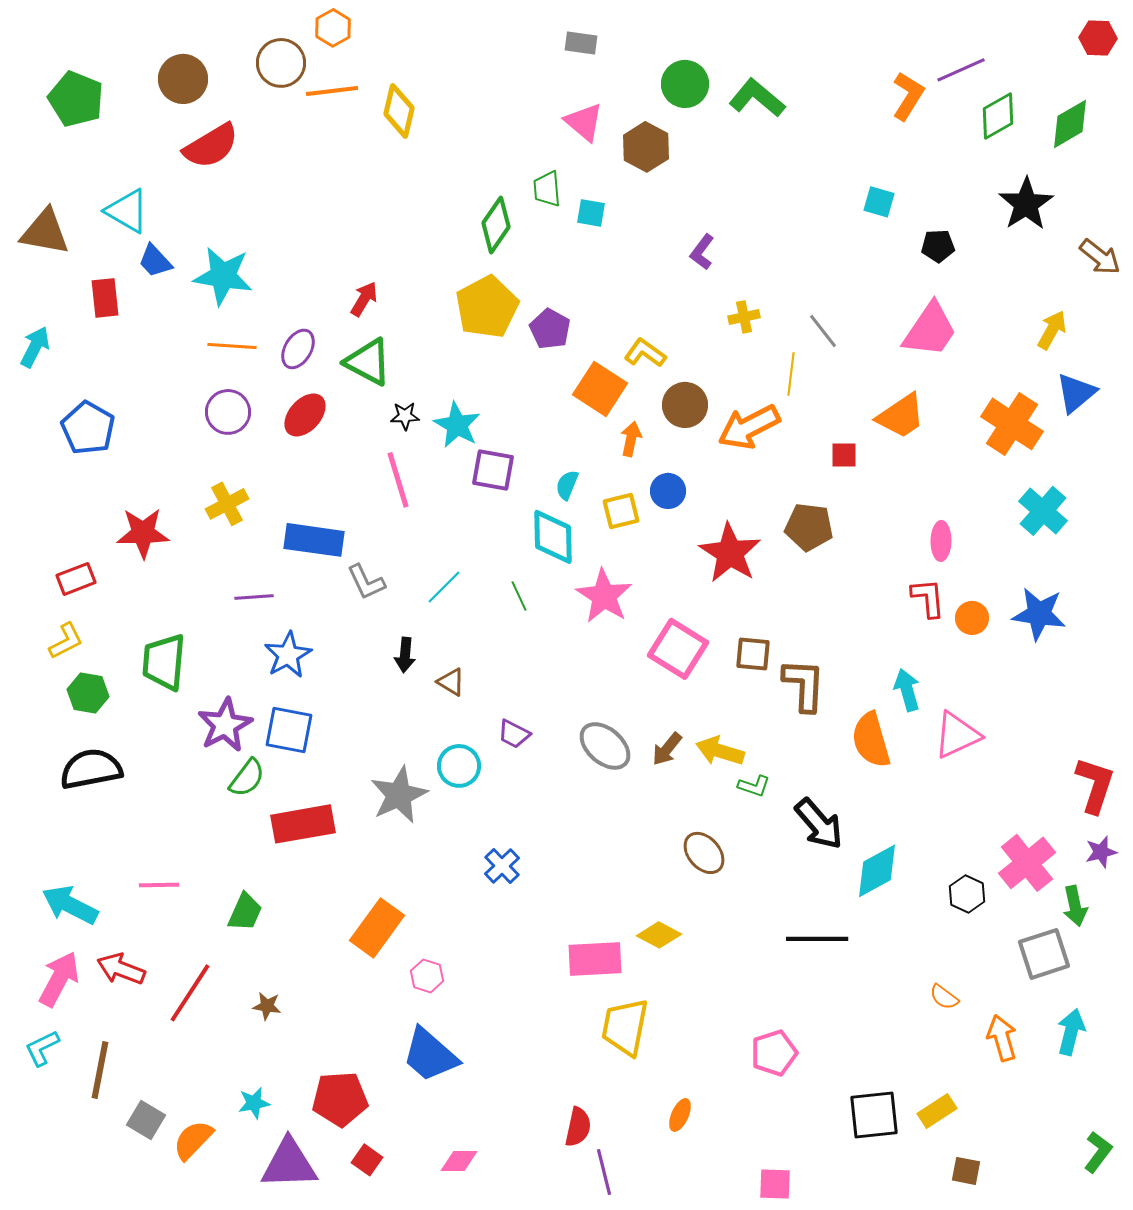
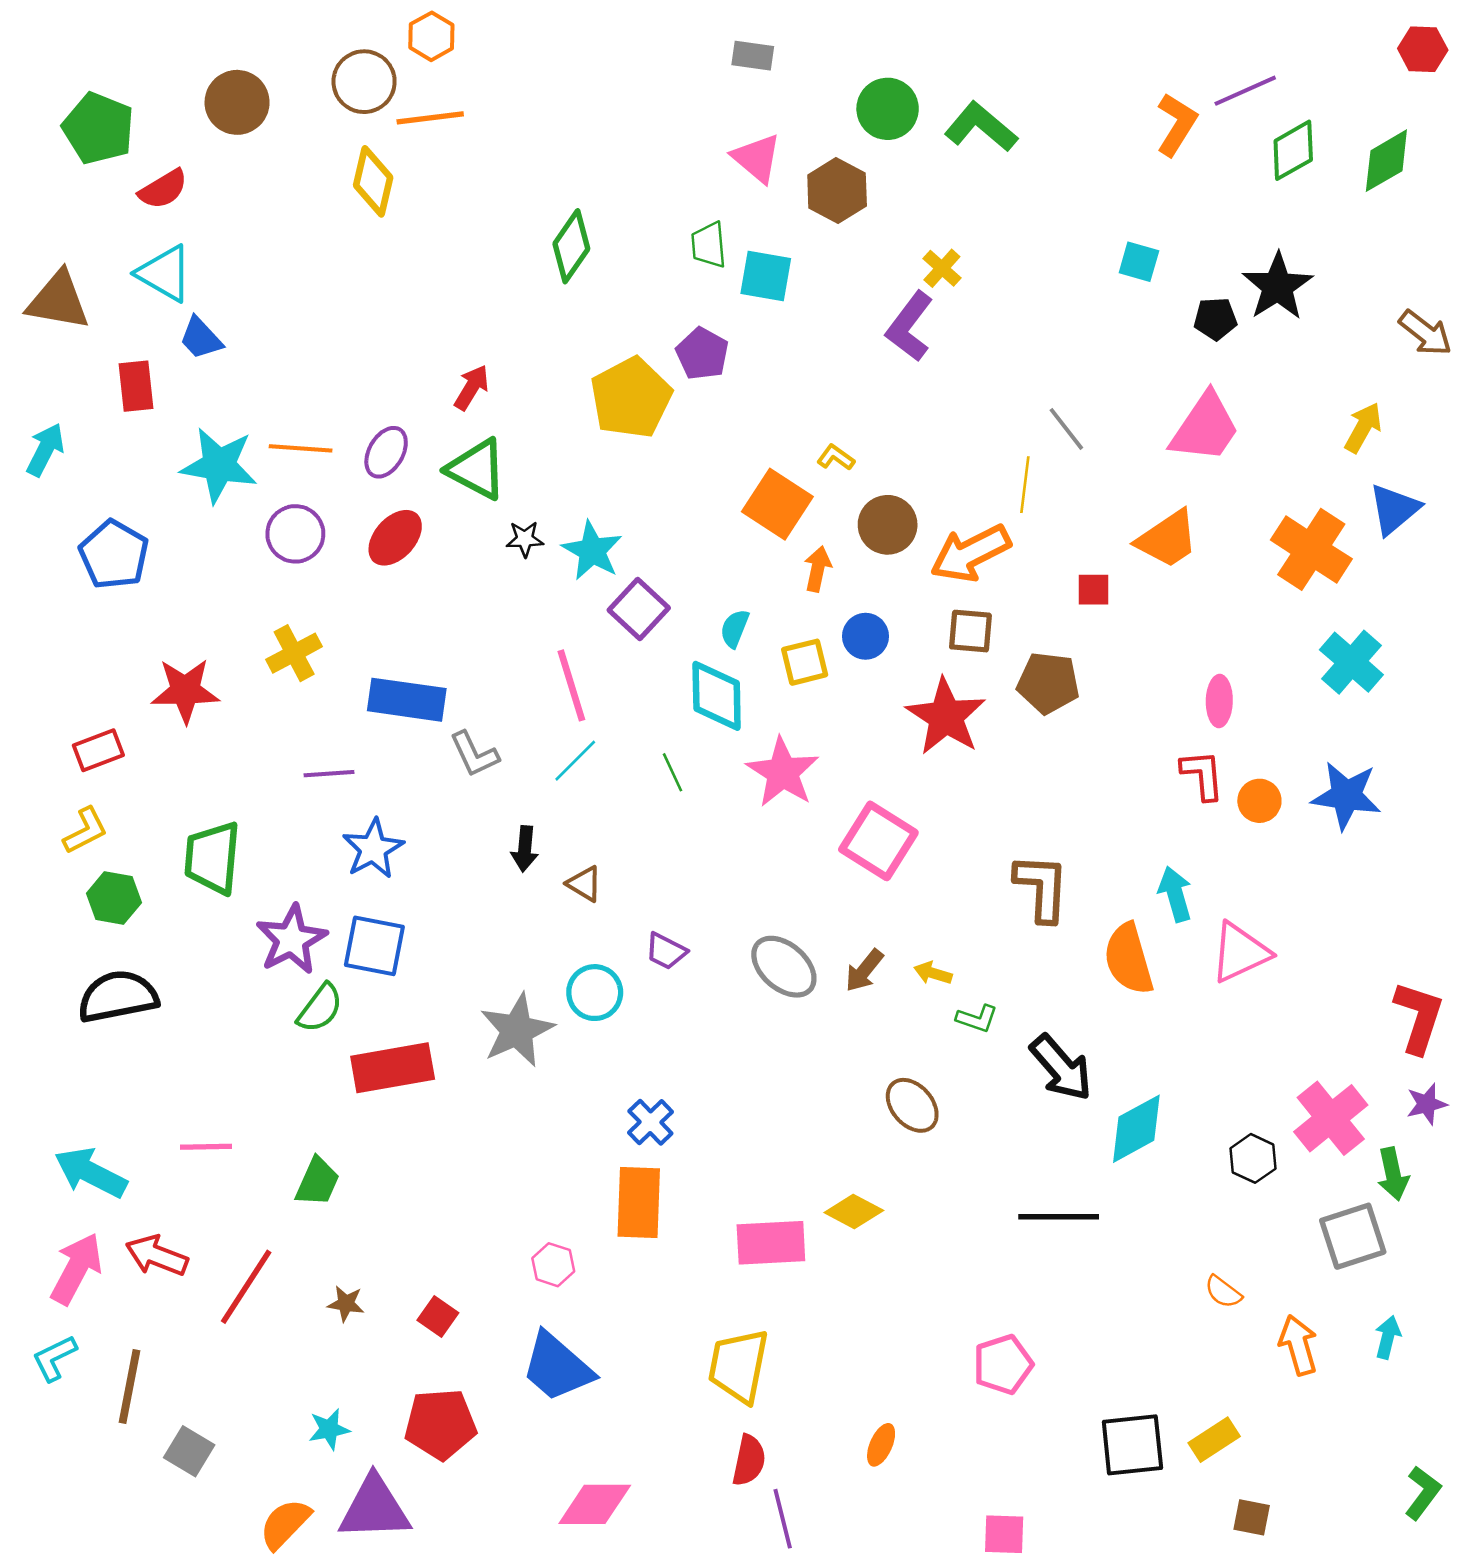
yellow diamond: (399, 111) -> (373, 181), moved
red semicircle: (211, 146) -> (163, 189), moved, size x0.7
black star: (1026, 204) -> (1278, 286), moved
cyan square: (591, 213) -> (766, 276), size x1.4
green diamond: (496, 225) -> (571, 246), moved
purple L-shape: (702, 252) -> (910, 327), size x1.5
cyan star: (223, 276) -> (219, 465), moved
yellow cross: (744, 317) -> (942, 268), moved, turned -36
purple pentagon: (550, 329) -> (702, 354), moved
yellow L-shape: (645, 353) -> (836, 457), size x0.7
purple square: (493, 470) -> (639, 609), turned 33
pink line: (398, 480) -> (571, 685), moved
brown square: (753, 654) -> (970, 631), moved
yellow arrow: (720, 751) -> (933, 973), size x0.6
orange rectangle: (377, 928) -> (639, 1203), moved, turned -34
yellow trapezoid: (625, 1027) -> (739, 1366), moved
cyan arrow: (1071, 1032) -> (1388, 1337), size x0.7
orange semicircle: (193, 1140) -> (285, 1524), moved
red square: (367, 1160) -> (438, 1317), moved
pink diamond: (459, 1161) -> (595, 1504), size x1.5

